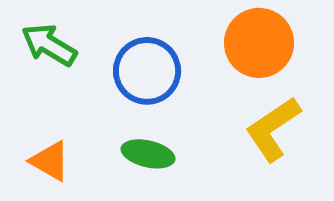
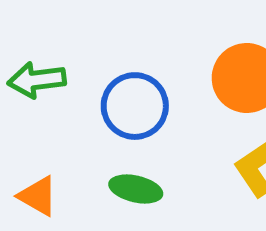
green arrow: (49, 45) -> (37, 80), turned -38

